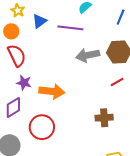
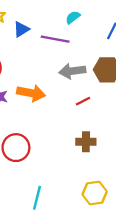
red line: (117, 82) -> (83, 101), moved
orange arrow: (52, 91) -> (31, 93), moved

